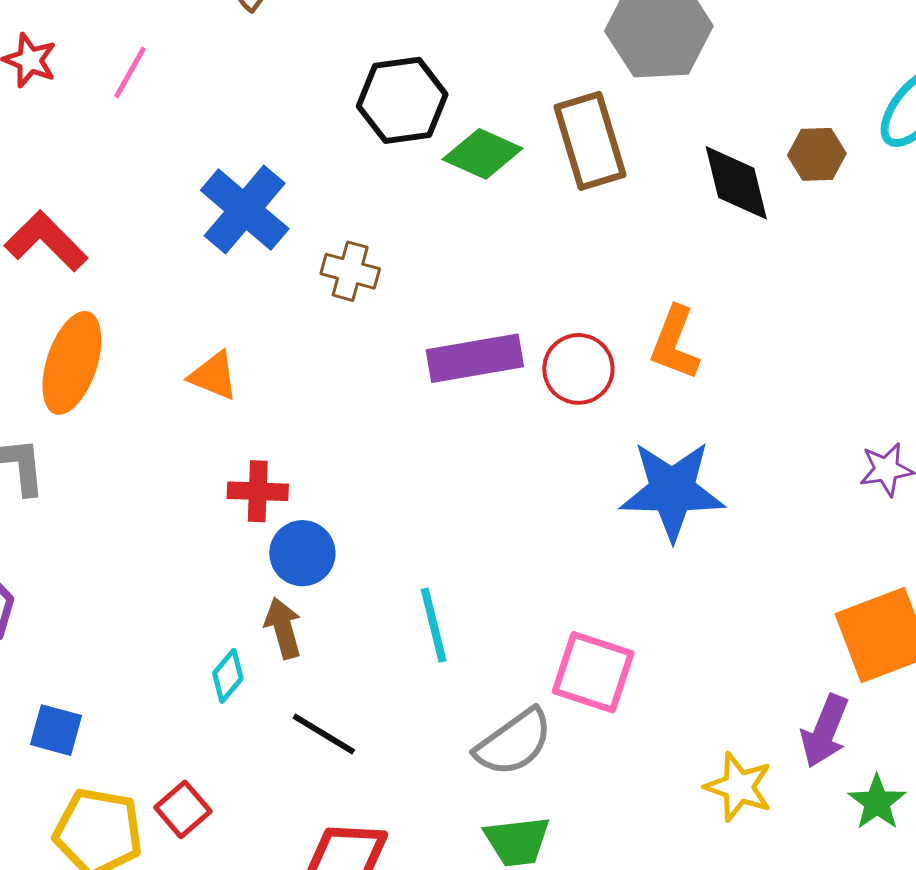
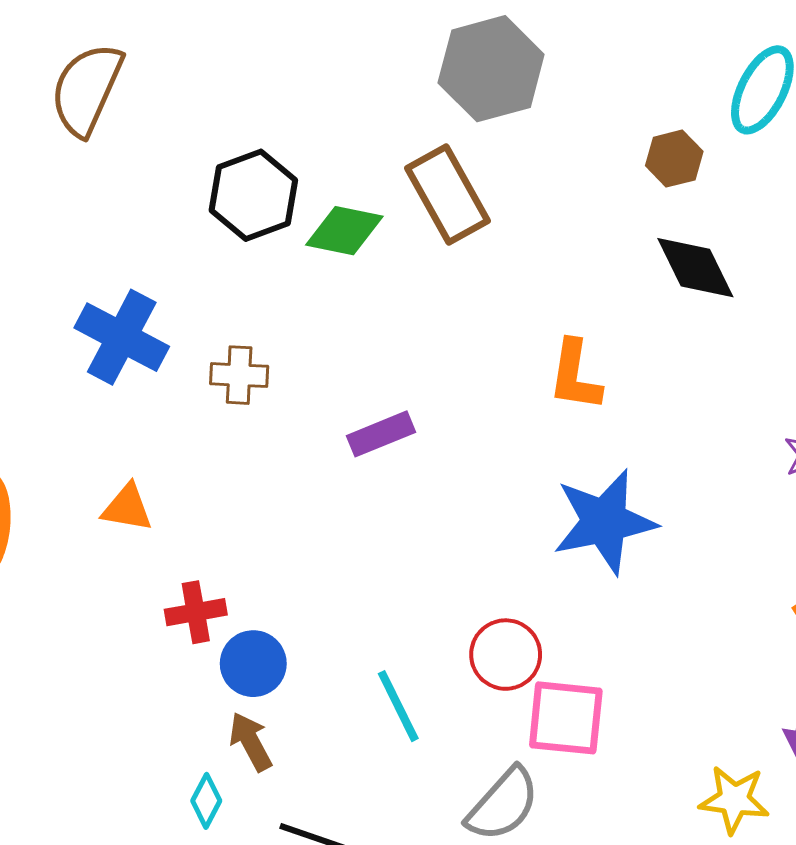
black diamond: (736, 183) -> (695, 268), moved
purple rectangle: (475, 358) -> (381, 434), size x0.7
red circle: (578, 369) -> (506, 655), moved

